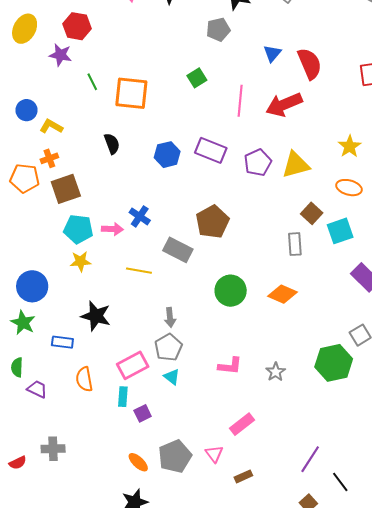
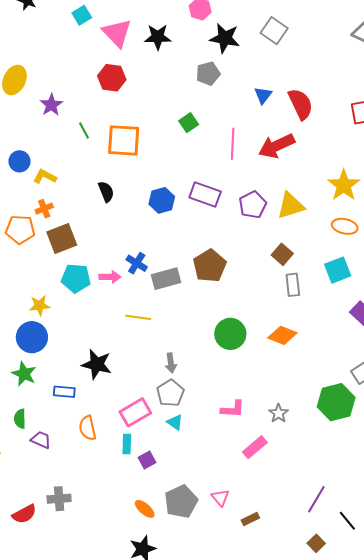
red hexagon: (77, 26) -> (112, 78), moved
purple star: (60, 55) -> (51, 105), turned 30
yellow star: (350, 146) -> (344, 185), size x1.4
brown square: (312, 213) -> (282, 254), moved
gray rectangle: (178, 250) -> (166, 279), moved, turned -40
yellow star: (81, 261) -> (39, 306), moved
pink rectangle: (242, 424) -> (255, 447), moved
red semicircle: (18, 463) -> (24, 514), size x1.4

